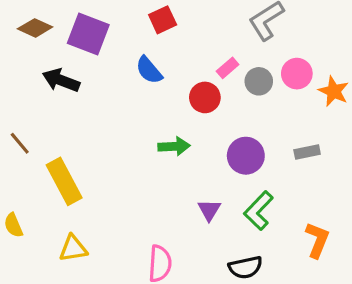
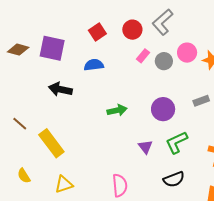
blue semicircle: (149, 70) -> (94, 65), turned 132
black arrow: (61, 80) -> (60, 89), moved
red circle: (205, 97) -> (132, 30), moved
green L-shape: (259, 211) -> (176, 142), turned 30

